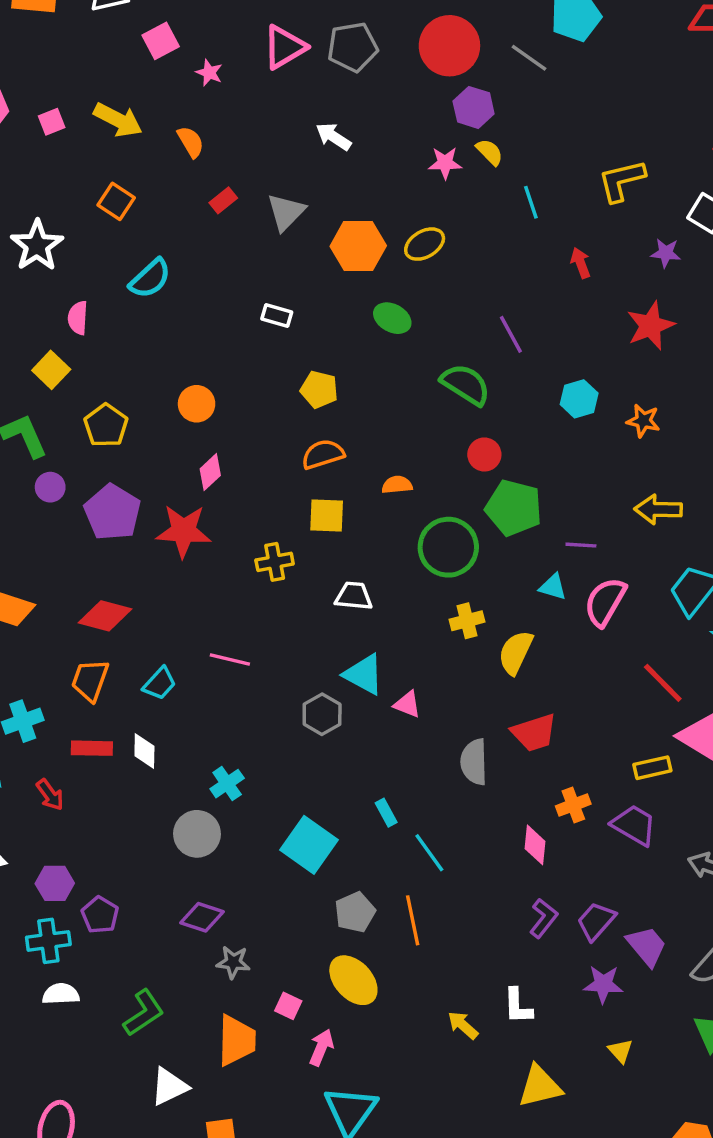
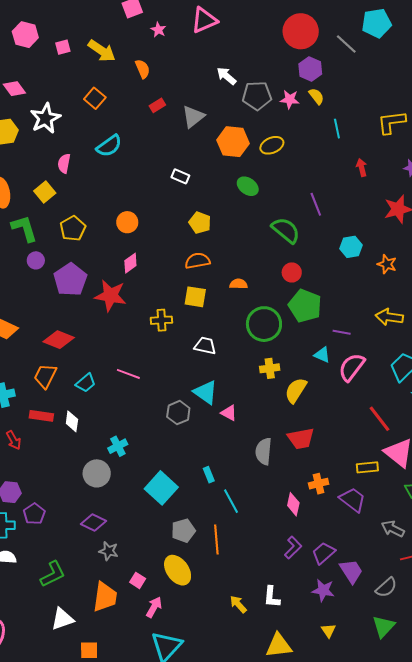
gray pentagon: (353, 47) -> (257, 96), moved

